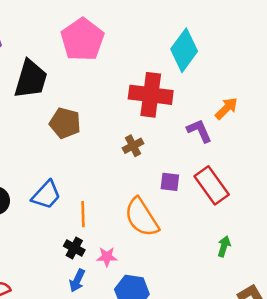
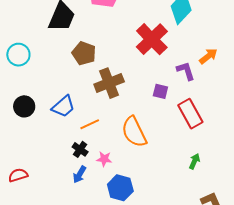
red cross: (151, 95) -> (152, 39), turned 32
brown cross: (133, 146) -> (109, 83), moved, size x1.8
purple square: (170, 182) -> (160, 91), moved
orange line: (83, 214) -> (90, 124), turned 60

